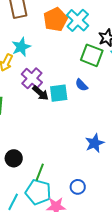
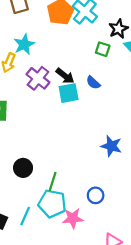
green square: (92, 55) -> (103, 49), size x0.6
black arrow: (40, 93) -> (65, 76), moved
blue star: (95, 143) -> (111, 146), turned -30

